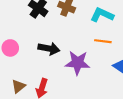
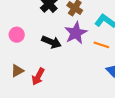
purple star: (78, 63) -> (76, 33), moved, turned 30

